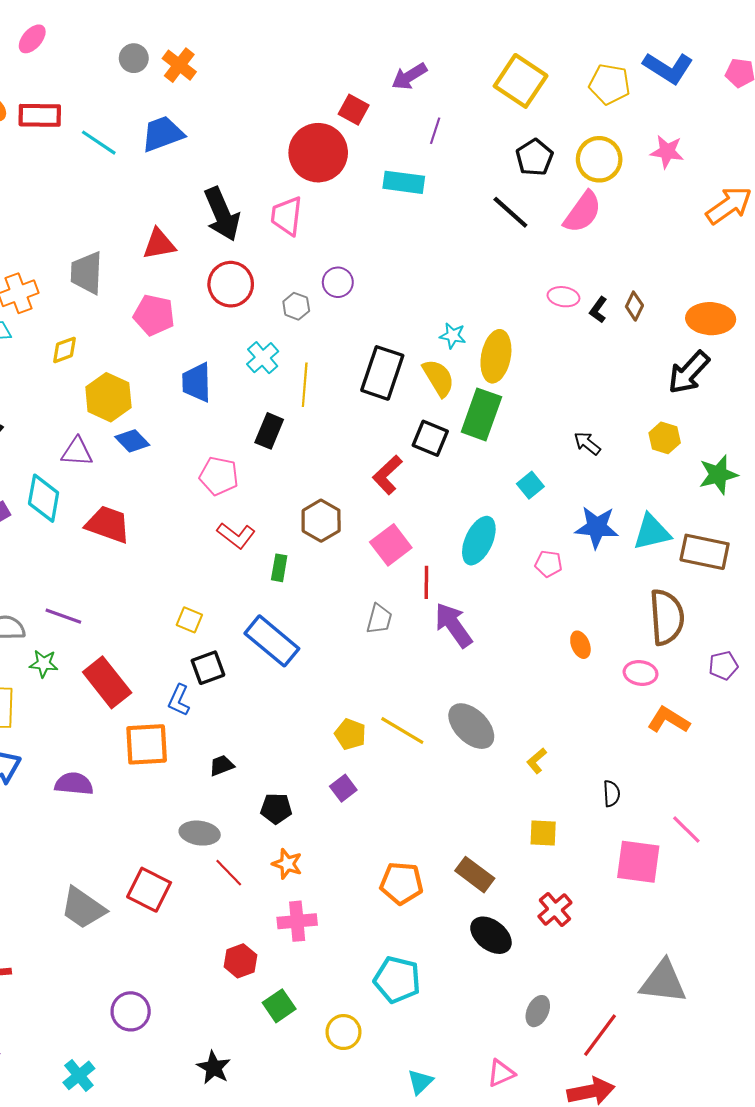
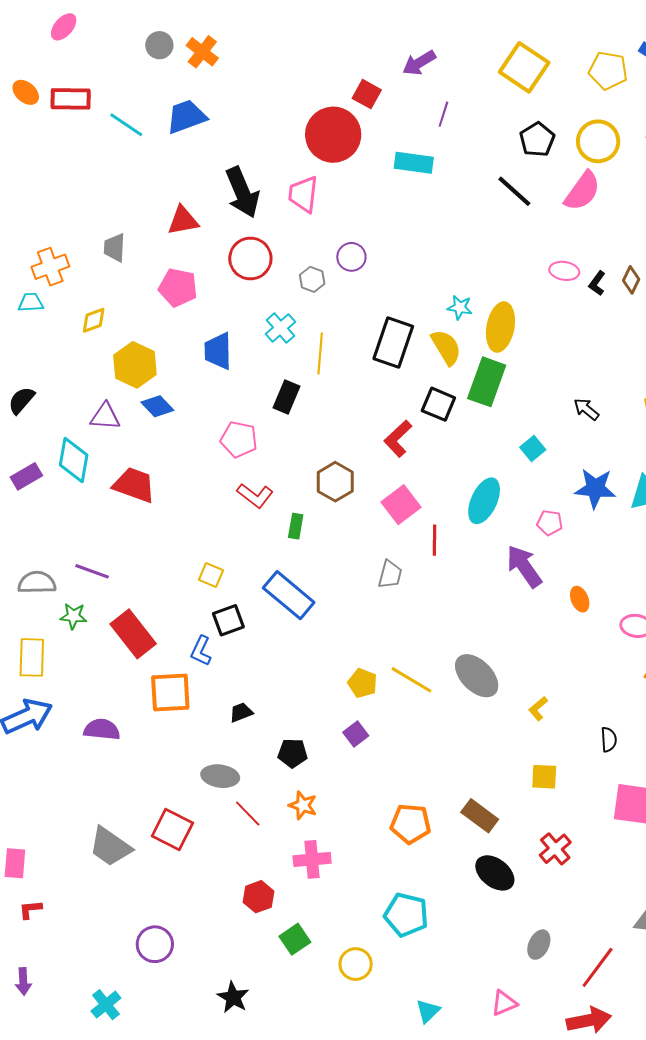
gray trapezoid: (87, 273) -> (115, 248), size x0.7
purple arrow: (453, 625) -> (524, 566), moved

